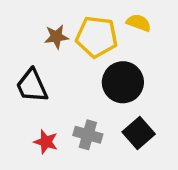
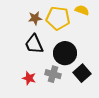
black circle: (123, 82) -> (65, 53), moved
black trapezoid: (32, 86) -> (34, 44), moved

